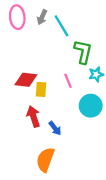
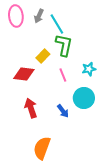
green L-shape: (83, 52) -> (64, 45), moved
yellow rectangle: (41, 89) -> (43, 56), moved, turned 40
blue arrow: (55, 128) -> (63, 111), moved

